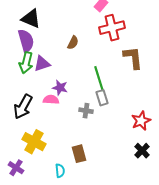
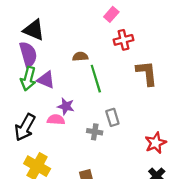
red cross: (112, 28) -> (123, 40), size x0.7
brown semicircle: (73, 43) -> (80, 56), turned -120
purple triangle: (42, 64) -> (46, 80), turned 42
green line: (99, 79) -> (96, 79), moved

